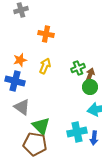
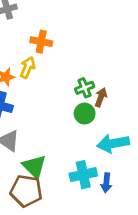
yellow arrow: (45, 66) -> (28, 67), moved
green circle: (90, 87) -> (85, 114), moved

